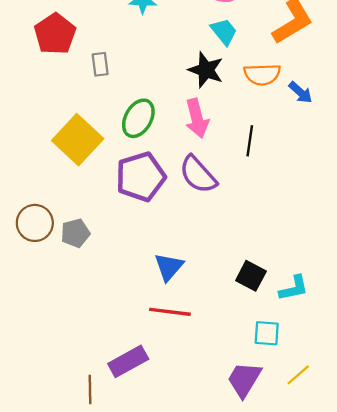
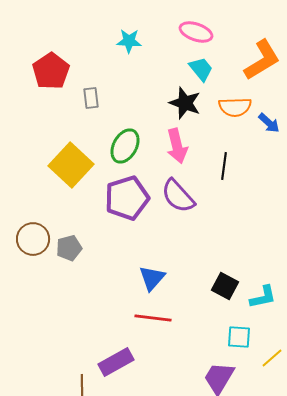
yellow line: (298, 375) -> (272, 358), moved

